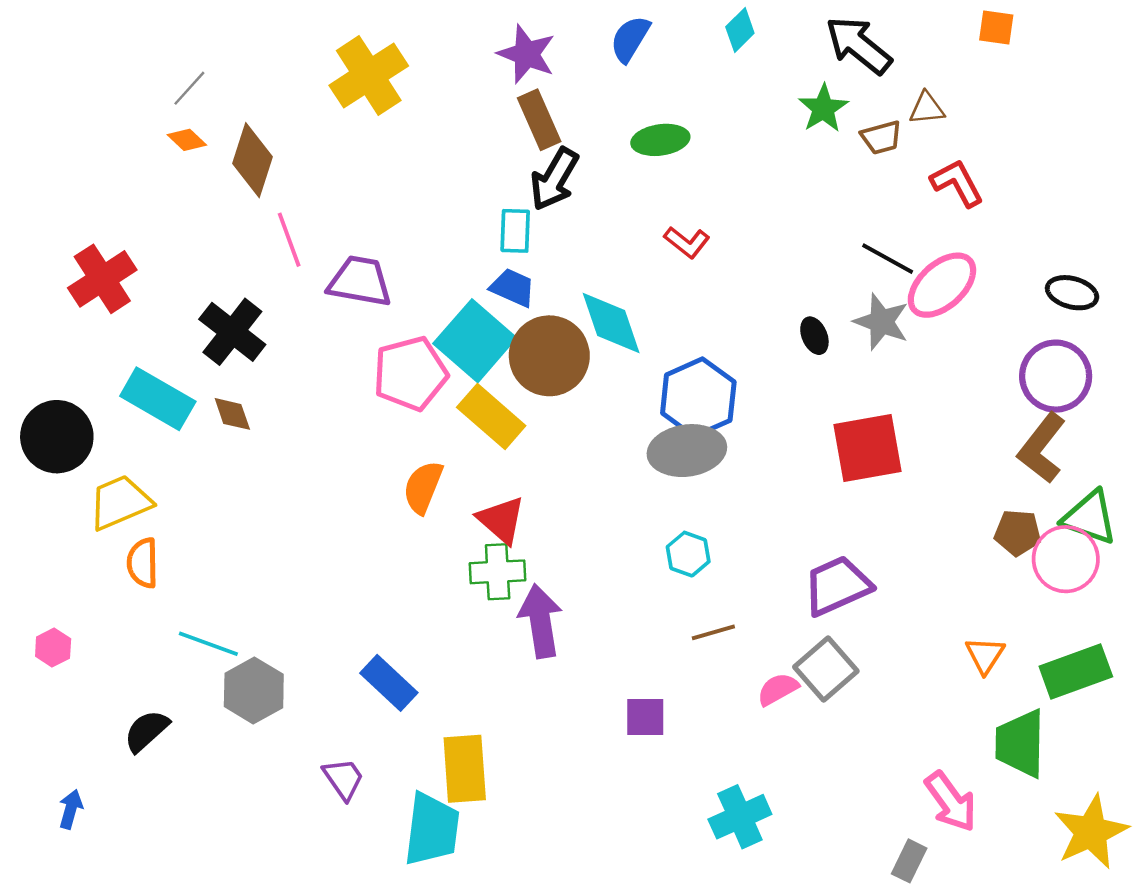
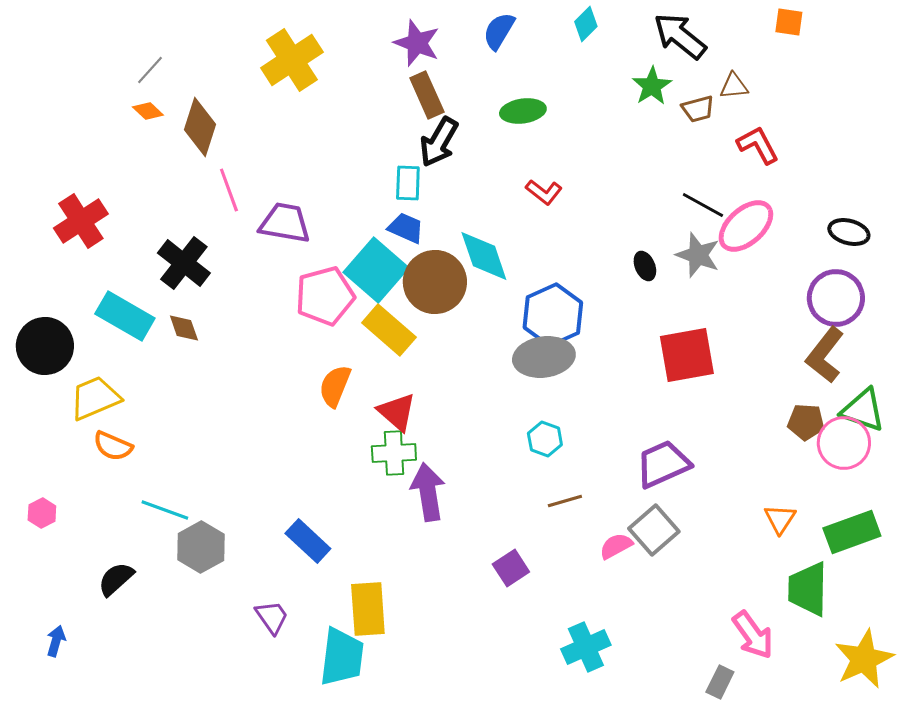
orange semicircle: (143, 563) -> (113, 446), turned -66
purple square: (645, 717) -> (511, 568), turned -33

